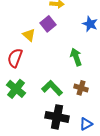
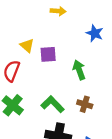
purple square: (48, 24) -> (48, 54), moved, turned 35

